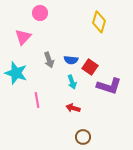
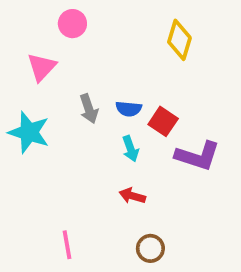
pink line: (37, 100) -> (67, 245), moved

